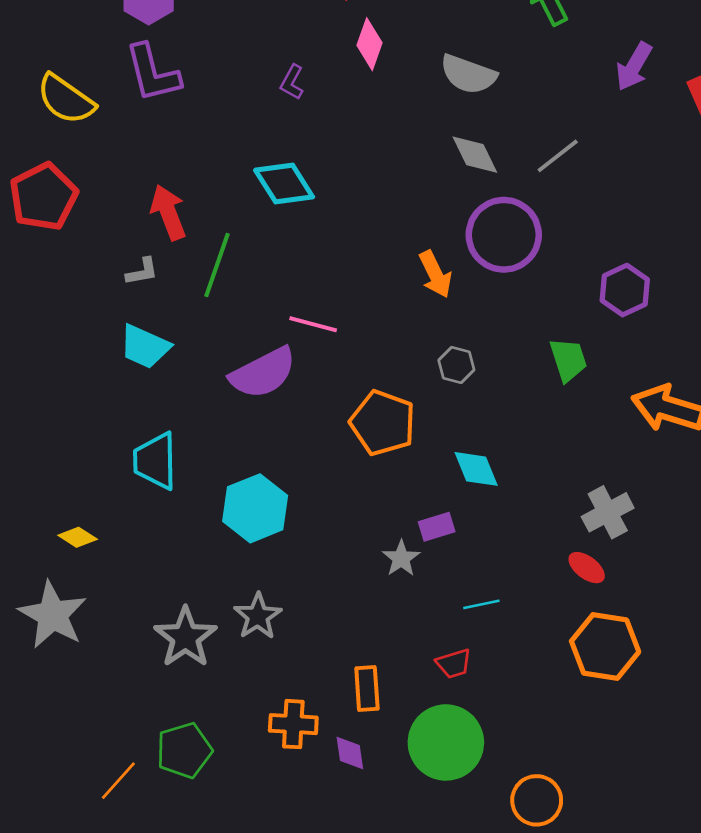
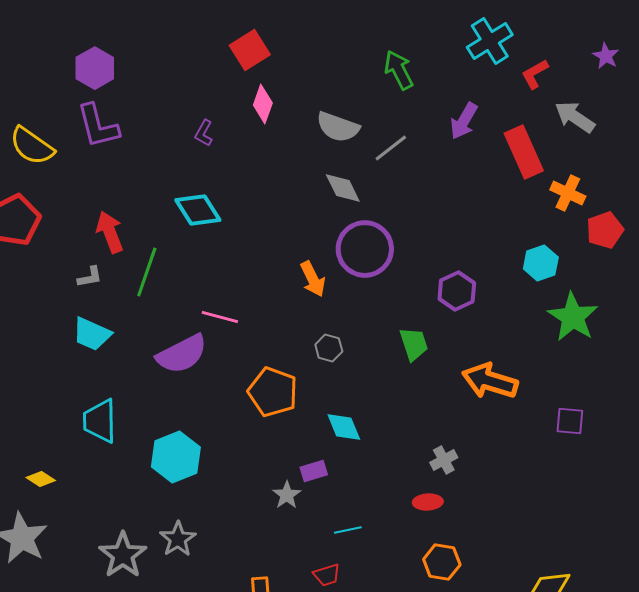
gray line: (558, 156) -> (391, 148), moved
gray cross: (608, 512) -> (444, 460), size x0.7
red ellipse: (587, 568) -> (428, 502), turned -40
orange hexagon: (605, 646) -> (442, 562), size x0.7

